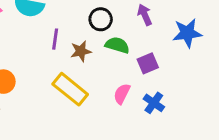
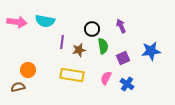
blue star: (187, 33) -> (151, 51), moved
green semicircle: (117, 45) -> (103, 46), turned 63
yellow rectangle: (70, 89) -> (72, 75), turned -30

